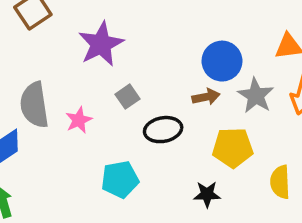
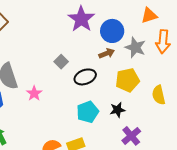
purple star: (101, 44) -> (81, 19), moved
pink star: (79, 120) -> (34, 93), moved
cyan pentagon: (120, 179) -> (88, 112), moved

